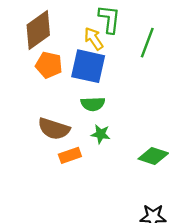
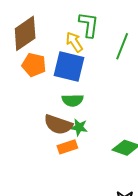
brown semicircle: (54, 129) -> (58, 125), moved
orange rectangle: (70, 155) -> (67, 147), moved

